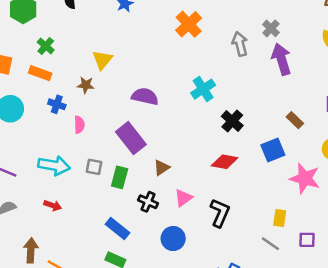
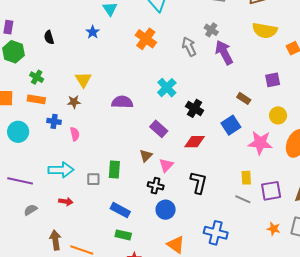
purple rectangle: (131, 138) -> (159, 129), moved, size x0.7
gray square: (94, 167) -> (93, 179), moved
pink triangle: (183, 198) -> (166, 165), moved
black cross: (148, 202) -> (156, 186), moved
purple square: (307, 240) -> (271, 191), size x1.5

